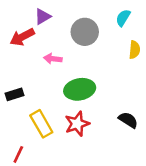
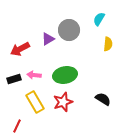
purple triangle: (43, 17) -> (48, 39), moved
red arrow: (22, 37) -> (20, 49), moved
pink arrow: (53, 59) -> (34, 75), moved

